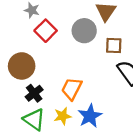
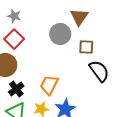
red square: (46, 31) -> (14, 39), moved

